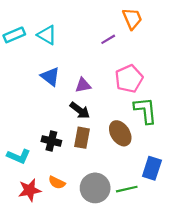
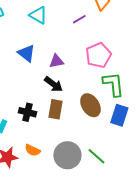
cyan triangle: (47, 35) -> (38, 15), moved
blue rectangle: (152, 168) -> (119, 115), moved
green line: (127, 189) -> (96, 156), turned 54

